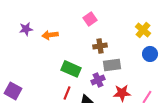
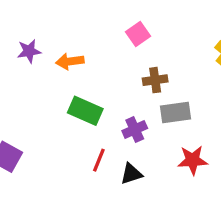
green rectangle: (71, 69) -> (85, 111), moved
purple cross: (98, 80) -> (135, 129), moved

